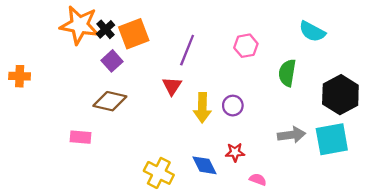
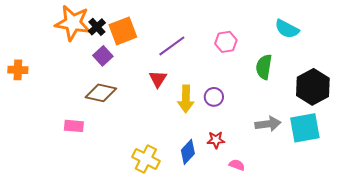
purple line: (187, 50) -> (172, 46), turned 32
blue diamond: (205, 165) -> (188, 152), turned 70

